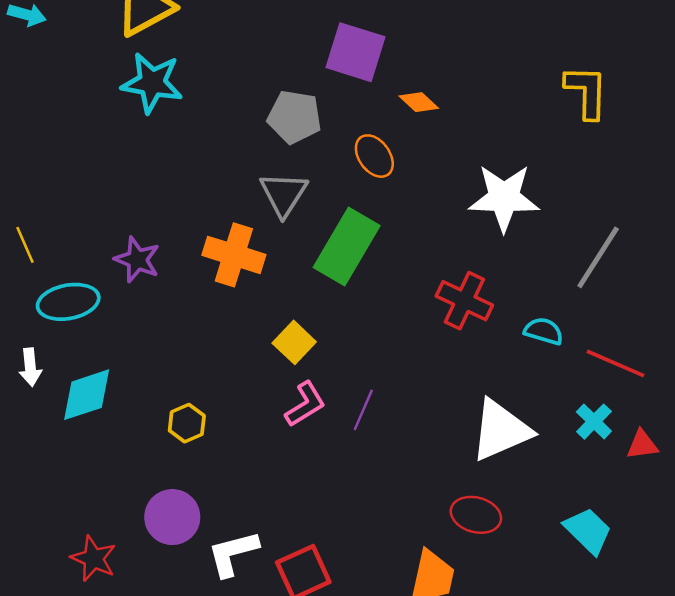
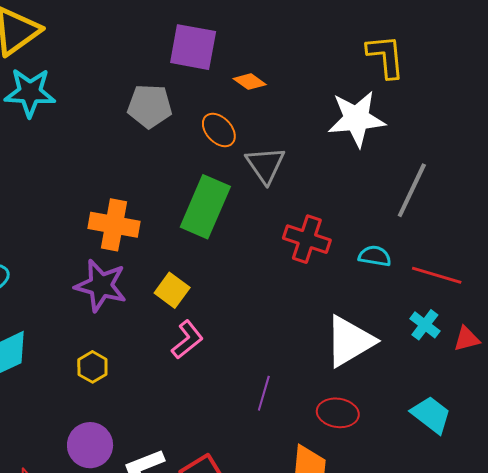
gray triangle: (284, 194) -> (265, 165), moved
white star: (504, 198) -> (356, 119), moved
purple star: (137, 260) -> (101, 285), moved, size x1.4
purple line: (363, 410) -> (264, 393), moved

